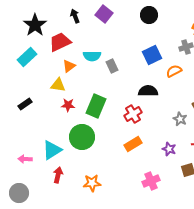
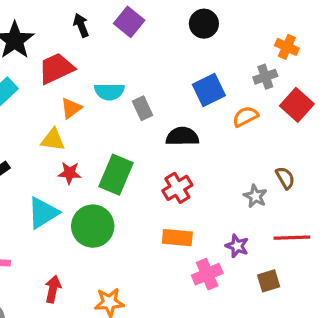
black semicircle: (148, 91) -> (182, 136), moved
orange rectangle: (133, 144) -> (177, 238), turned 36
cyan triangle: (52, 150) -> (43, 213), moved
pink cross: (151, 181) -> (207, 274), moved

